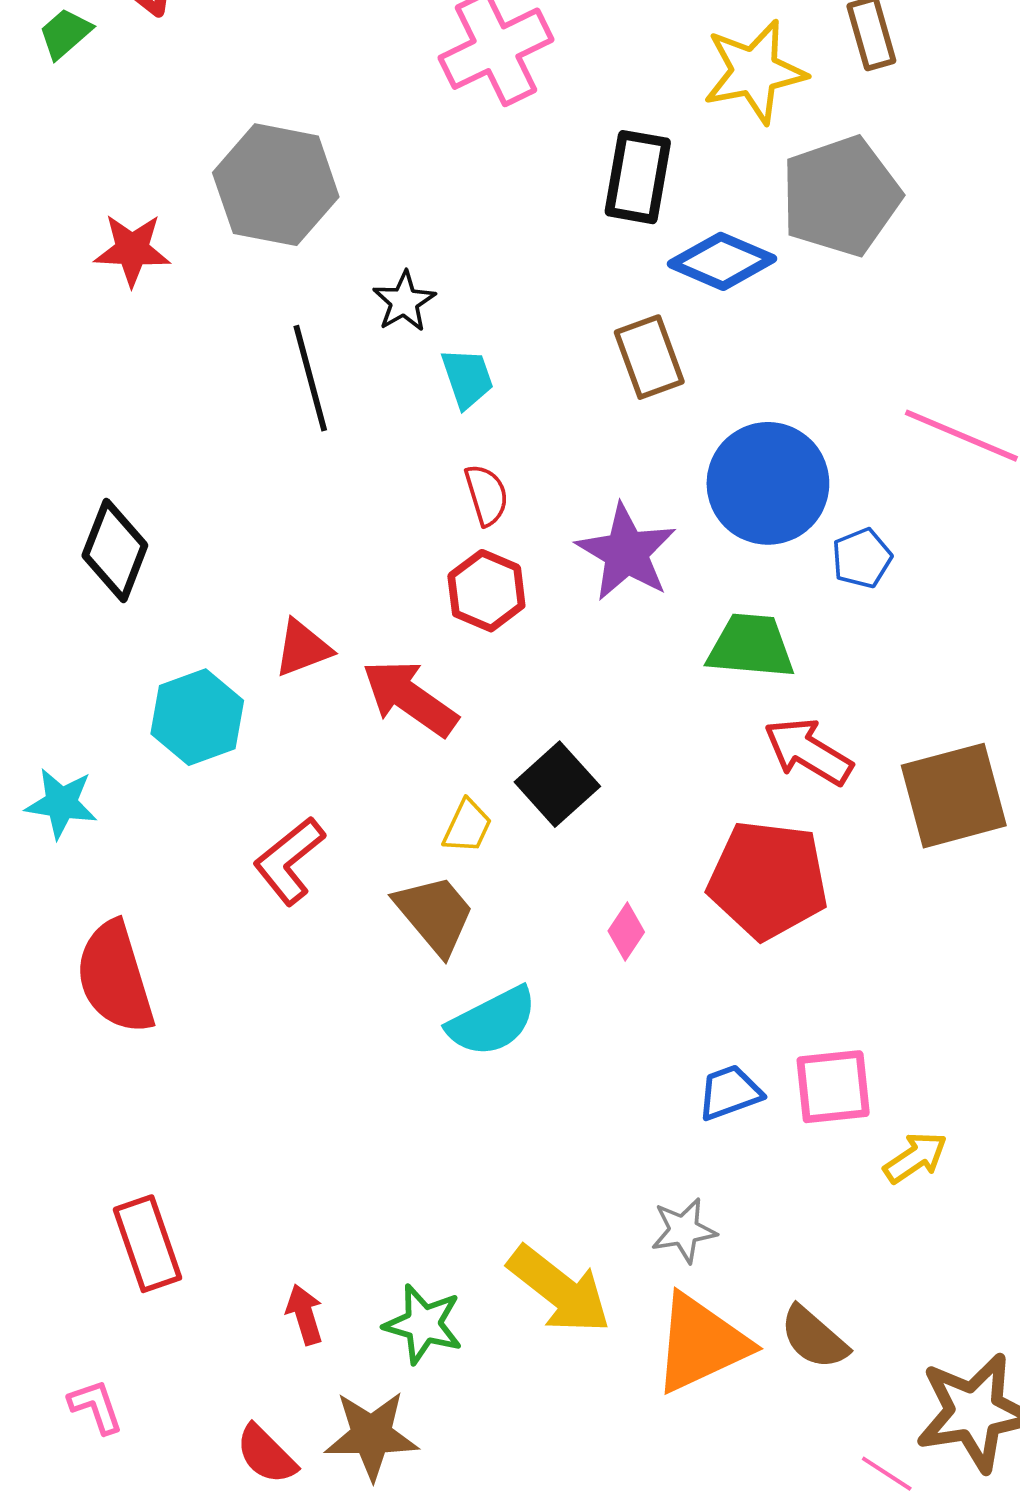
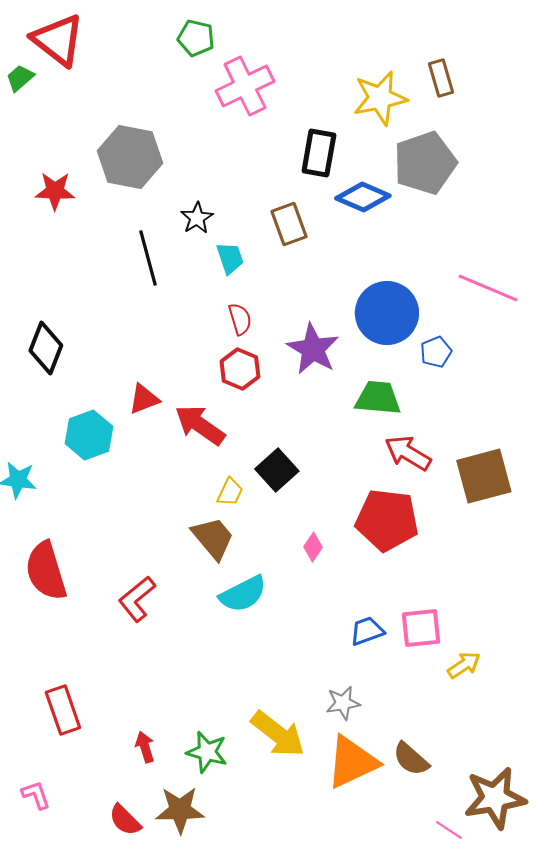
brown rectangle: (649, 357) -> (289, 224), moved
red L-shape: (289, 861) -> (137, 599), moved

